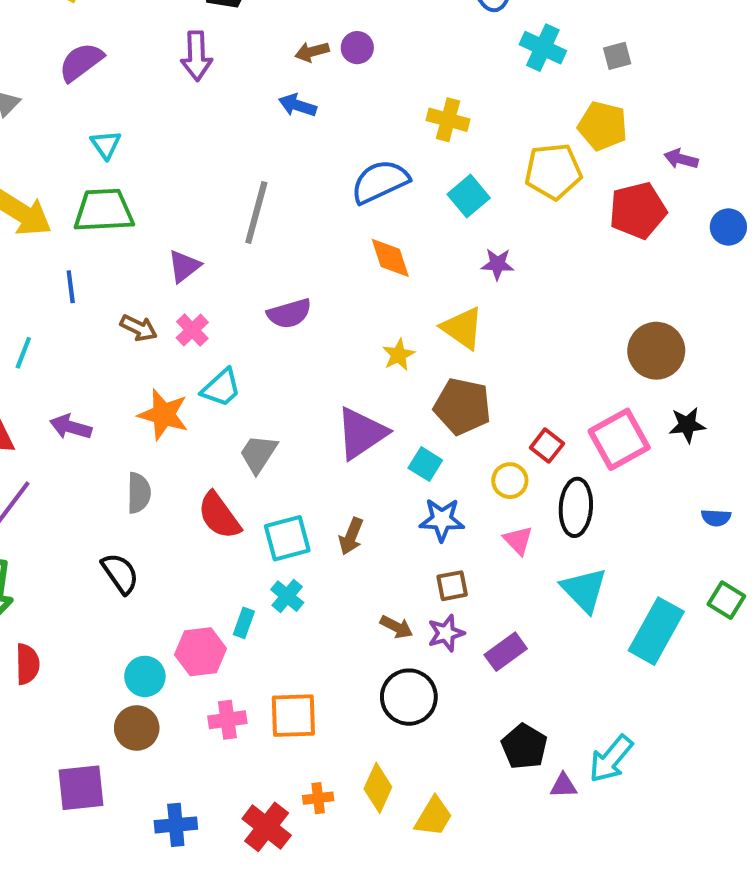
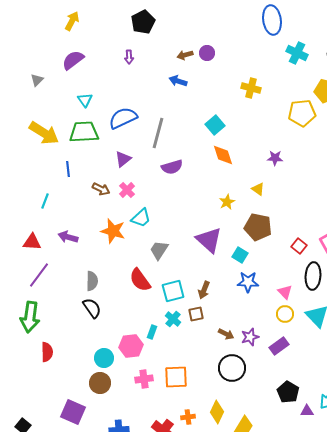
purple arrow: (196, 56) -> (129, 57), size x0.6
blue semicircle: (380, 182) -> (123, 118), moved
cyan square: (469, 196) -> (215, 125), moved
purple semicircle: (289, 314) -> (172, 167), moved
yellow triangle: (462, 328) -> (258, 189), size x0.6
purple triangle: (361, 433) -> (209, 240), turned -44
yellow circle: (510, 481) -> (285, 314), moved
gray semicircle: (139, 493) -> (92, 281), moved
brown square: (452, 586) -> (196, 314), moved
purple square: (81, 788) -> (73, 412), turned 30

